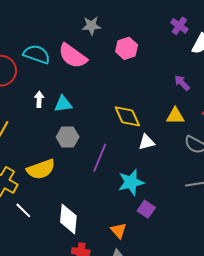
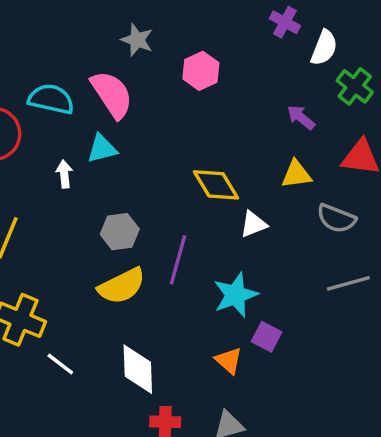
gray star: (91, 26) -> (137, 40), turned 30
pink semicircle: (73, 56) -> (112, 94), turned -152
cyan triangle: (63, 104) -> (102, 149), moved
yellow semicircle: (41, 169) -> (122, 286), moved
orange triangle: (119, 230) -> (229, 361), moved

